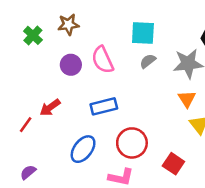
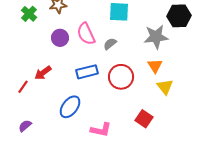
gray semicircle: (148, 61) -> (110, 44), moved
red circle: (132, 143) -> (121, 77), moved

